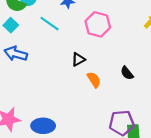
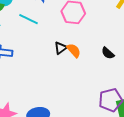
orange semicircle: (94, 80) -> (74, 50), moved

